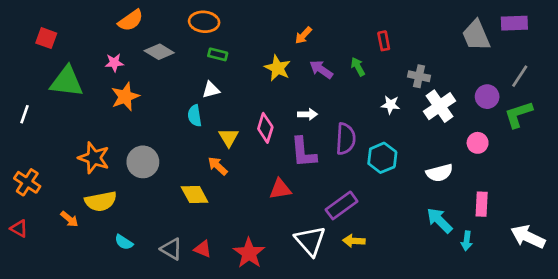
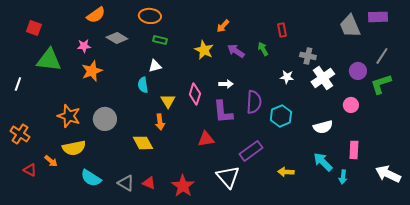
orange arrow: (218, 166) -> (160, 122), turned -140
red triangle: (19, 229) -> (30, 170), moved
yellow arrow: (354, 241) -> (286, 172), moved
cyan semicircle: (124, 242) -> (91, 178), size x1.5

